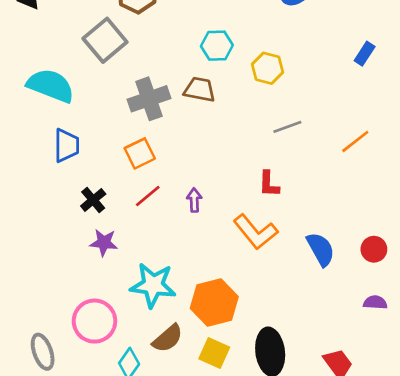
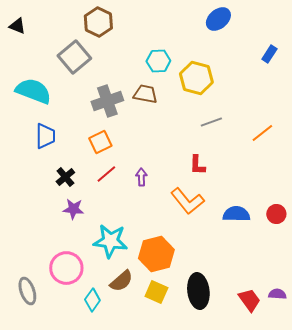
blue rectangle: (365, 54) -> (269, 54), moved
yellow hexagon: (267, 68) -> (196, 78), size x1.4
blue semicircle: (321, 249) -> (236, 214), turned -60
purple semicircle: (375, 302) -> (277, 294), moved

